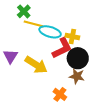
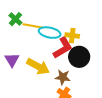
green cross: (24, 11) -> (15, 19), moved
brown star: (77, 76) -> (63, 77), moved

